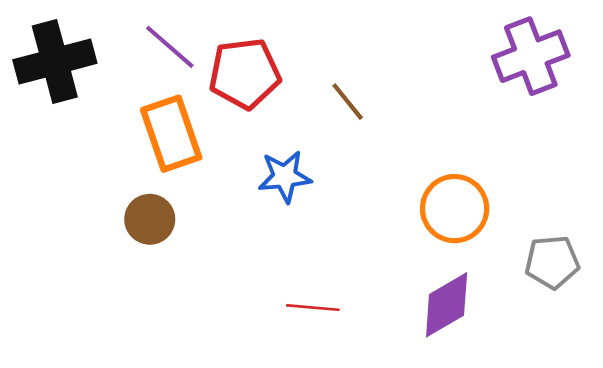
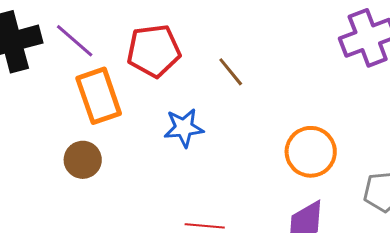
purple line: (170, 47) -> (75, 41), moved

